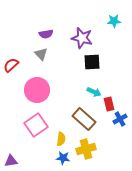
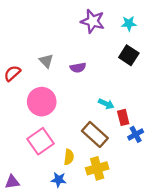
purple semicircle: (46, 34) -> (78, 68), moved
purple star: (82, 38) -> (93, 21), moved
black square: (92, 62) -> (129, 55), moved, turned 36
blue star: (63, 158) -> (59, 180), moved

